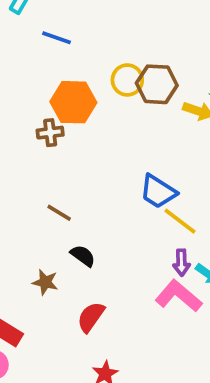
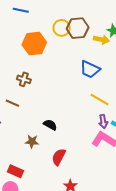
brown cross: (50, 133) -> (24, 79), moved, turned 32
blue trapezoid: (158, 192) -> (90, 69), moved
brown line: (59, 213) -> (12, 103), moved

